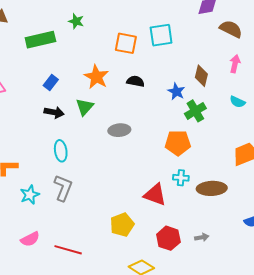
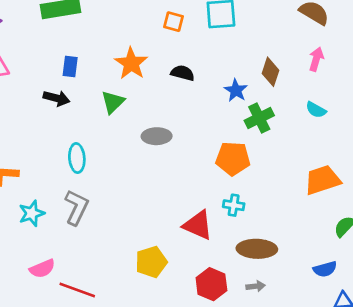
orange square: (126, 43) -> (173, 22), size x0.7
blue rectangle: (51, 83) -> (70, 67), turned -35
black arrow: (54, 112) -> (56, 98), moved
brown ellipse: (212, 188) -> (257, 249), moved
pink semicircle: (30, 239) -> (42, 269), moved

